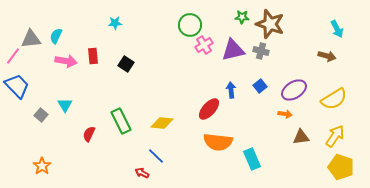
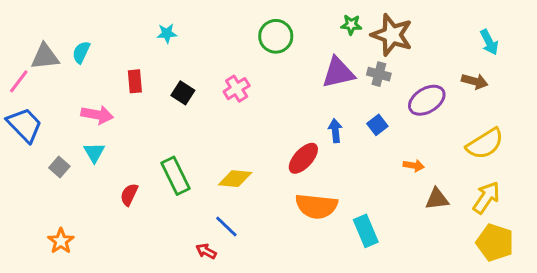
pink cross: (204, 45) -> (237, 89), moved
pink arrow: (66, 61) -> (97, 115), moved
purple ellipse: (294, 90) -> (427, 100), moved

